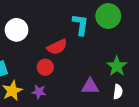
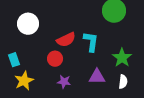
cyan L-shape: (81, 25) -> (91, 42), moved
purple star: (39, 92) -> (64, 82), moved

